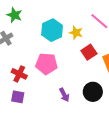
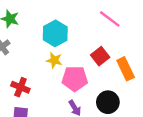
yellow star: (76, 33) -> (54, 60), moved
pink pentagon: (46, 64) -> (75, 79), moved

